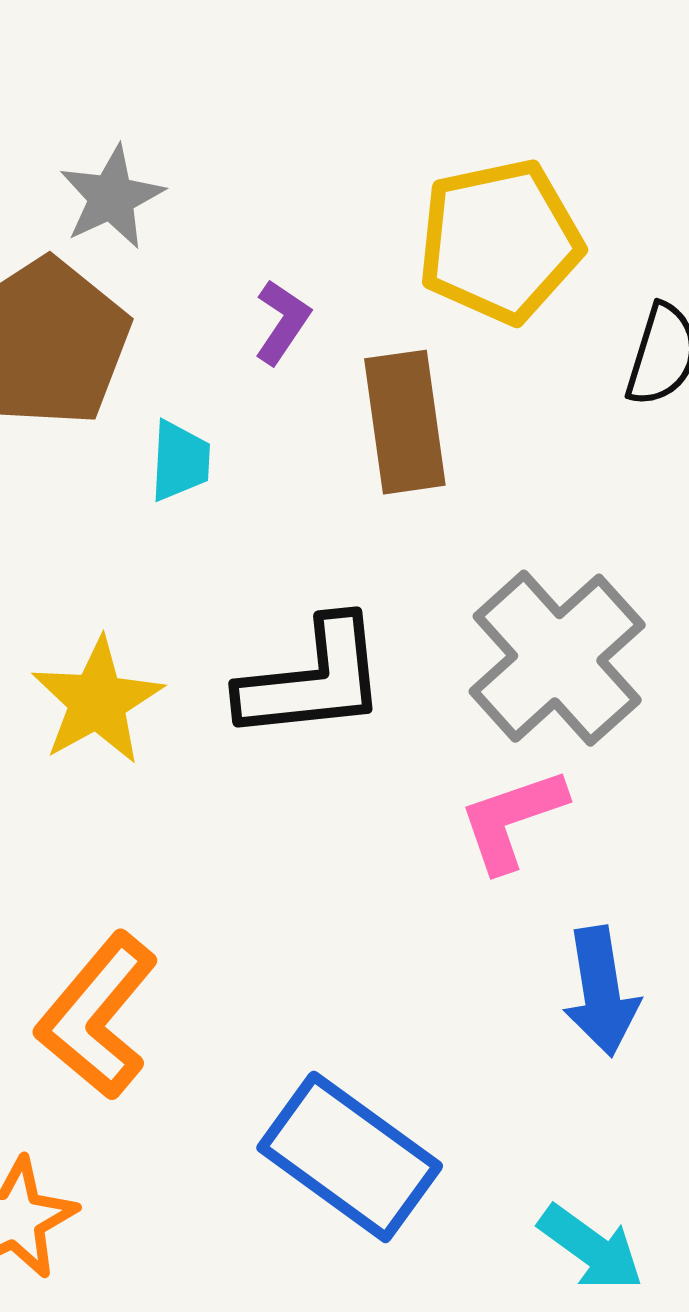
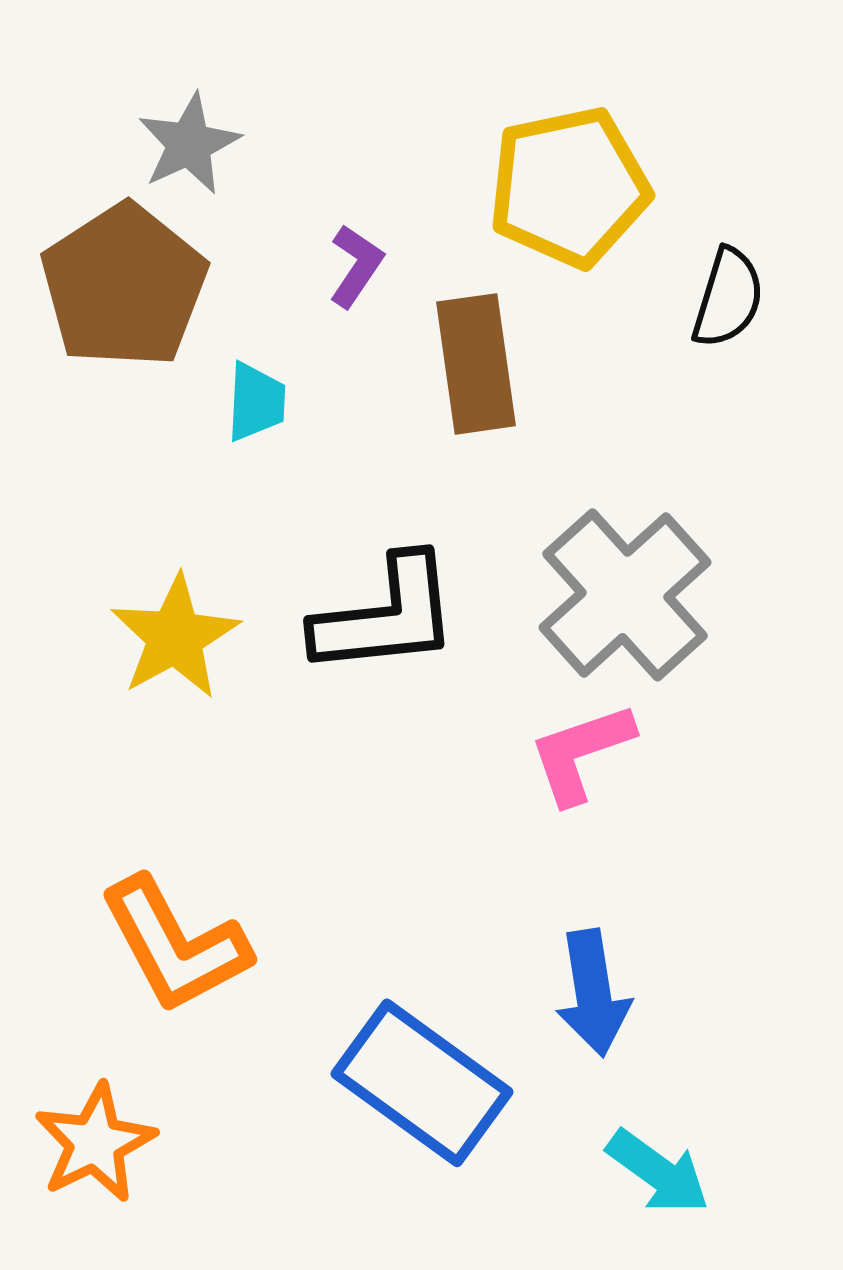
blue arrow: (601, 991) -> (593, 993), moved
orange L-shape: (97, 1016) -> (175, 945), turned -68

